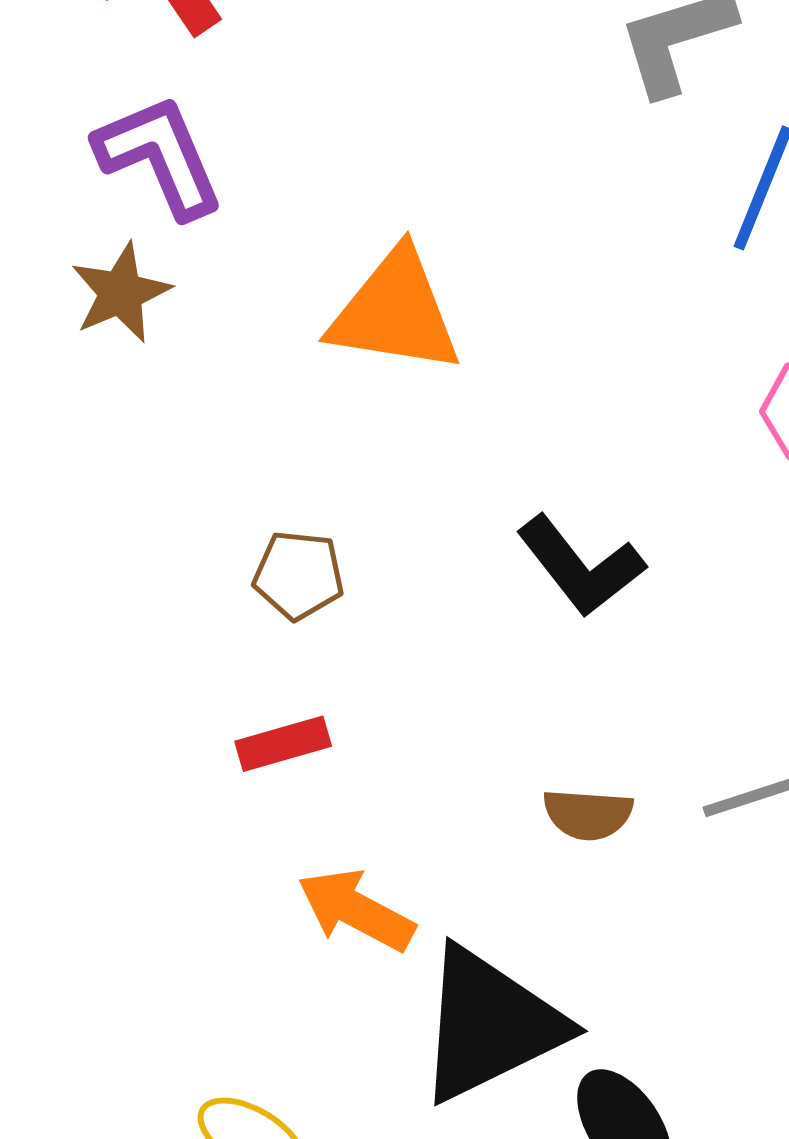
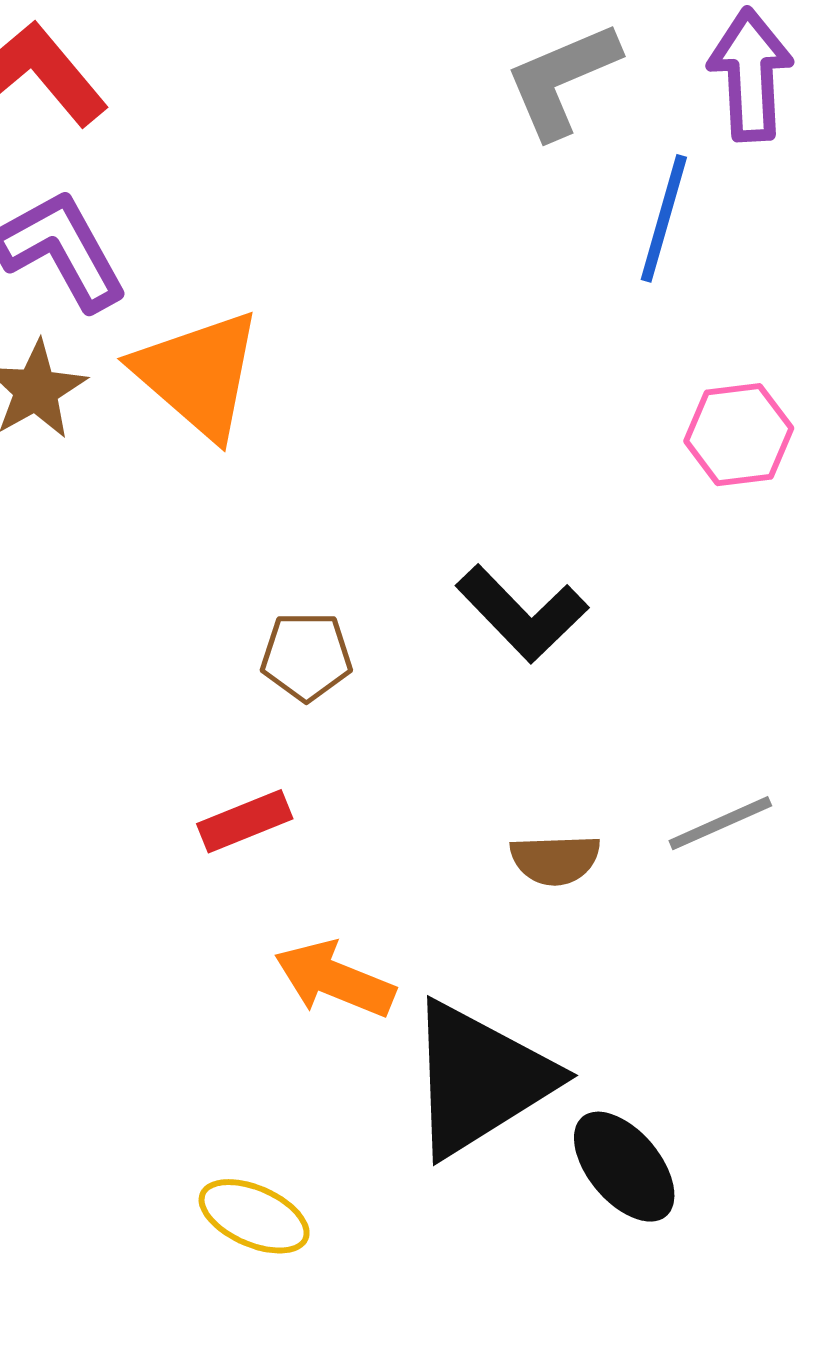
orange triangle: (395, 312) -> (198, 374), moved, turned 38
brown pentagon: (299, 575) -> (306, 656), moved

